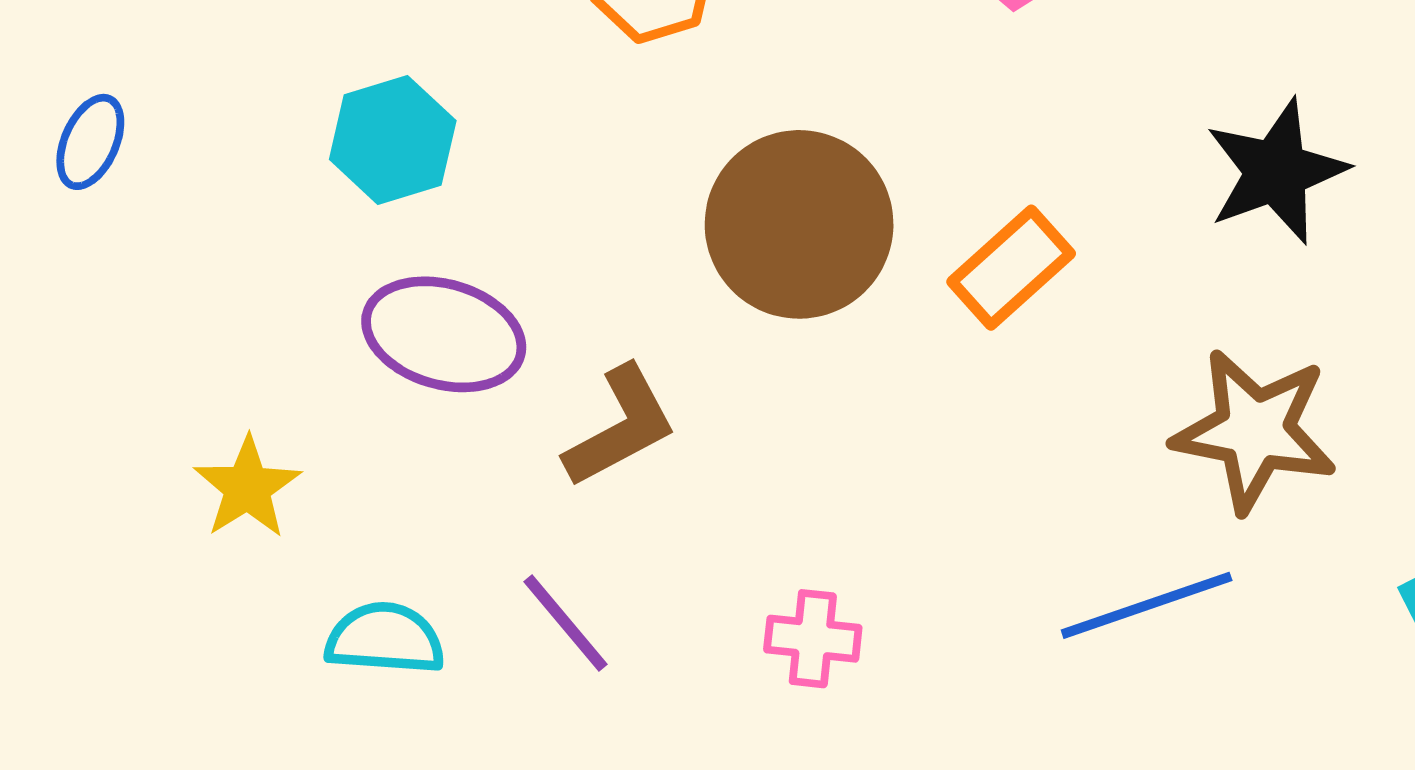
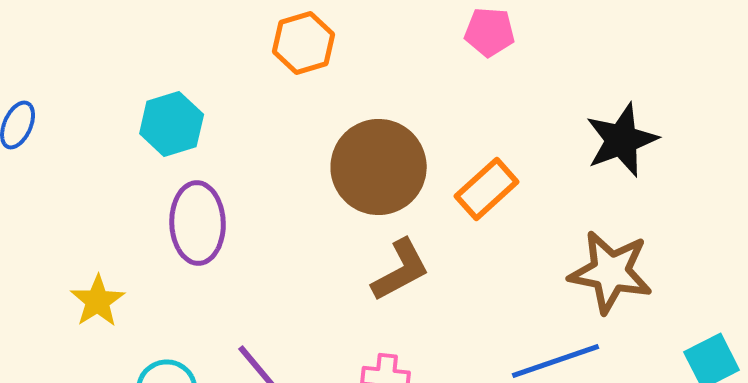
purple ellipse: (444, 334) -> (198, 223), turned 72
brown L-shape: (620, 427) -> (401, 270), moved

